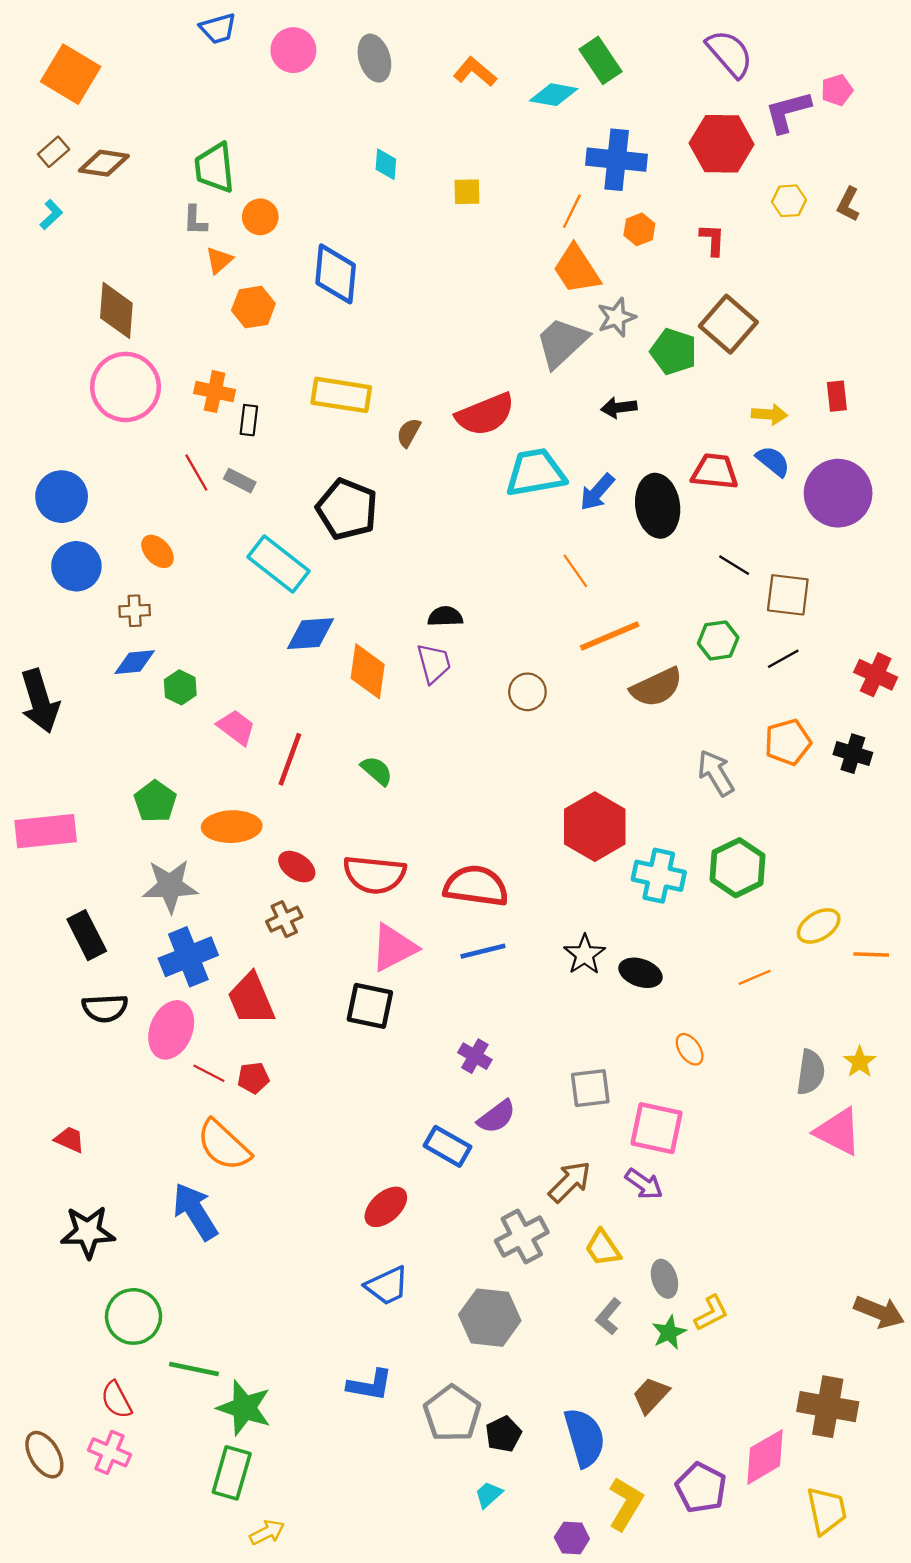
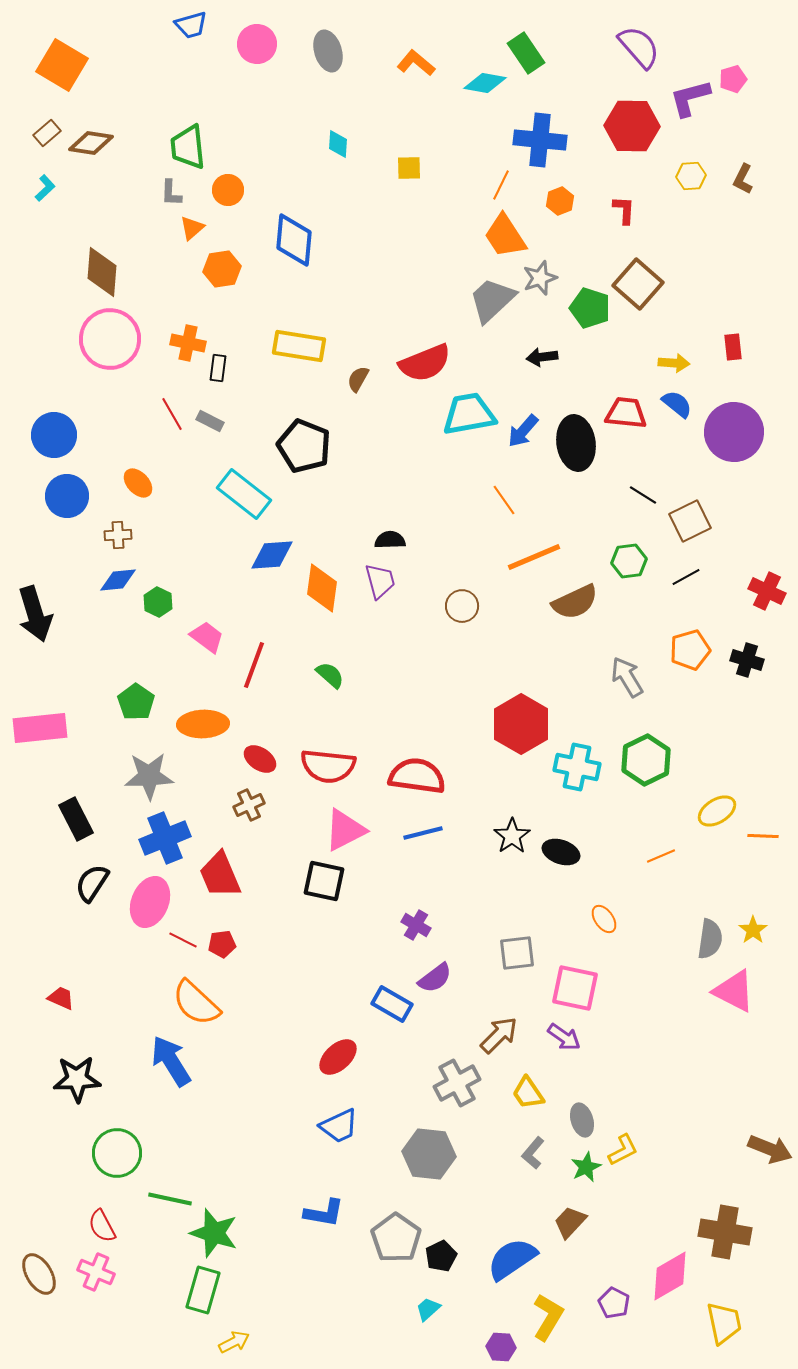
brown square: (788, 595) -> (690, 521), turned -33
black semicircle: (105, 1008) -> (92, 883), turned 126
blue semicircle: (585, 1438) -> (512, 1259), turned -108
purple pentagon: (701, 1488) -> (614, 1303), size x0.7

